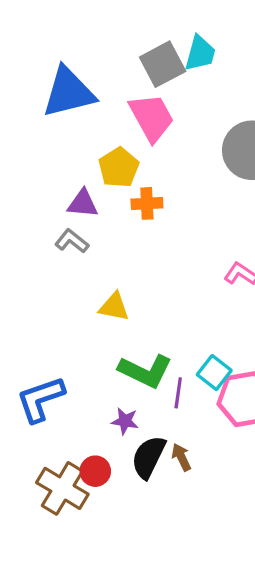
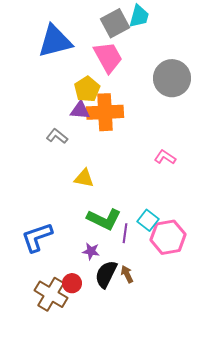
purple triangle: (83, 203) -> (80, 110), moved
orange cross: (147, 203) -> (105, 112), size x1.8

